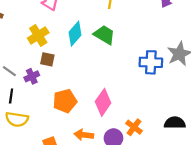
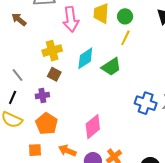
green trapezoid: (104, 35) -> (111, 67), turned 100
purple cross: (32, 76) -> (42, 96), moved
orange pentagon: (65, 101) -> (47, 124), moved, turned 30

